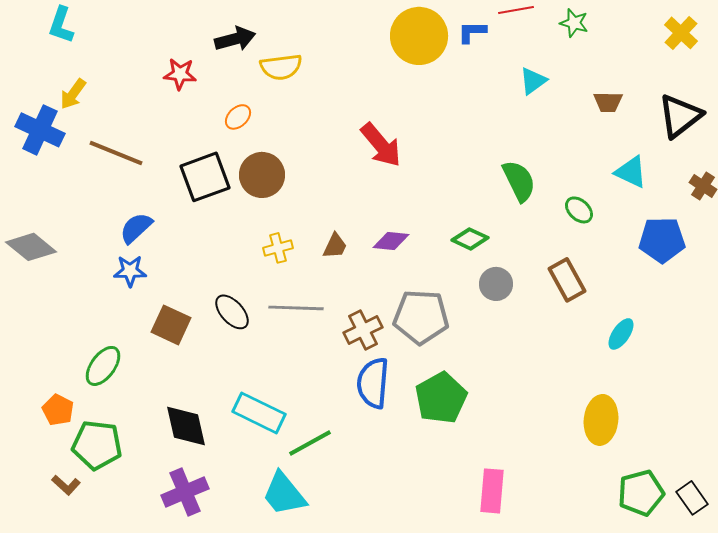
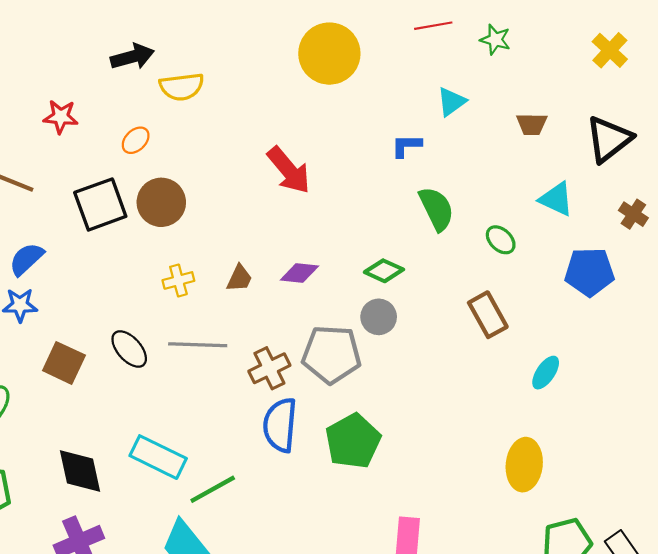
blue L-shape: (472, 32) -> (406, 146), moved
red star: (180, 74) -> (61, 117), moved
gray circle: (496, 284) -> (379, 317), moved

